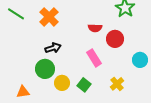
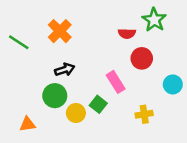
green line: (16, 14) -> (19, 42), moved
red semicircle: (95, 28) -> (127, 34), moved
yellow cross: (117, 84) -> (144, 114), turned 32
green square: (84, 85) -> (98, 104), moved

